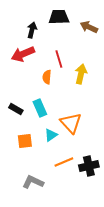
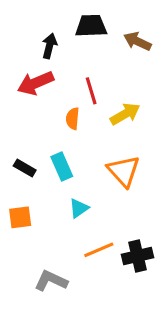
yellow arrow: (81, 74) -> (125, 114), turned 48
orange triangle: (71, 123) -> (124, 171), moved
orange square: (25, 141) -> (20, 217), moved

